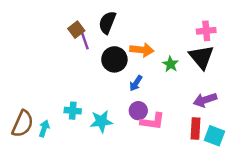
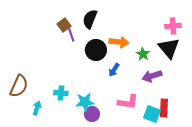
purple arrow: (205, 100) -> (152, 76), moved
purple circle: (138, 111) -> (92, 114), moved
brown semicircle: (23, 124) -> (19, 86), moved
cyan square: (215, 136) -> (152, 114), moved

